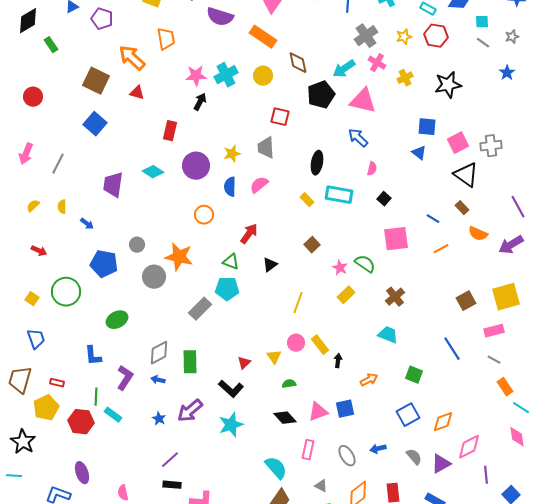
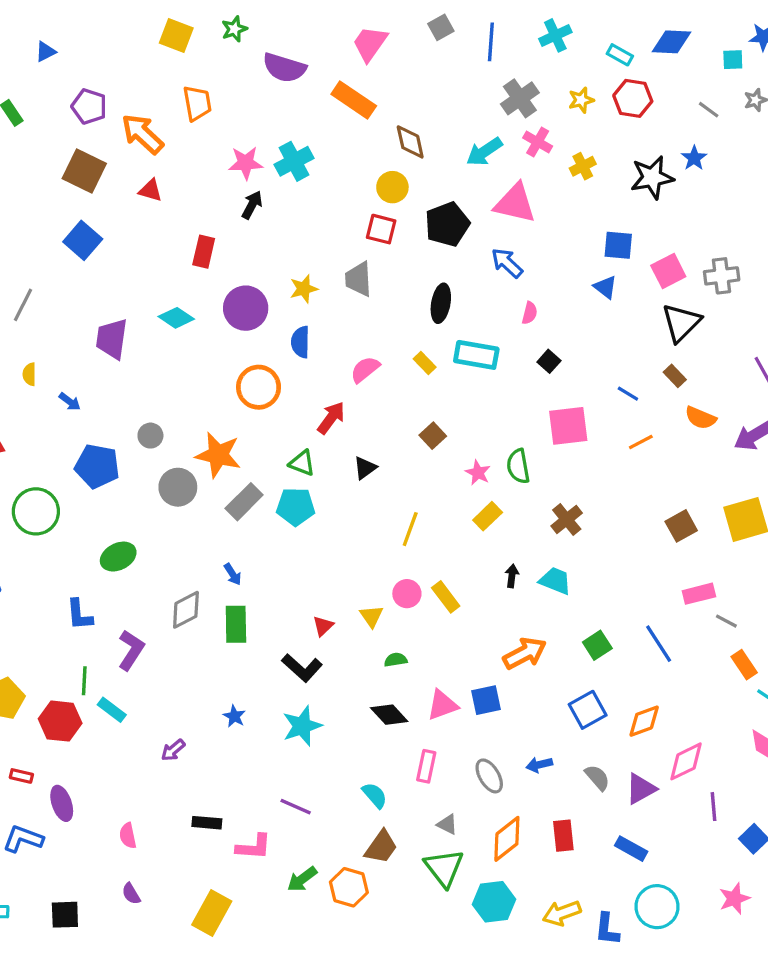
purple pentagon: (102, 19) -> (89, 106), moved
cyan square: (482, 22) -> (733, 60), moved
blue star: (507, 73) -> (694, 158), moved
yellow circle: (263, 76) -> (392, 187), moved
black pentagon: (321, 95) -> (447, 224), moved
black triangle: (466, 175) -> (681, 323), turned 40
pink semicircle: (259, 185) -> (365, 369), moved
orange circle: (204, 215) -> (259, 387), size x1.4
green semicircle: (365, 264) -> (518, 466), turned -135
gray rectangle: (200, 309) -> (244, 502), moved
pink rectangle: (494, 331) -> (699, 594), moved
blue line: (452, 349) -> (659, 644), moved
black arrow: (338, 361) -> (512, 576), moved
green square: (414, 375) -> (597, 645), turned 36
blue arrow: (158, 380) -> (233, 574), moved, turned -136
orange arrow: (369, 380) -> (525, 653), size x1.5
red rectangle: (57, 383) -> (21, 776), moved
purple arrow: (190, 411) -> (173, 750), moved, size x0.6
blue star: (159, 419) -> (234, 716), moved
purple line: (170, 460) -> (296, 807), moved, turned 66
cyan semicircle: (276, 468) -> (375, 795), size x0.7

